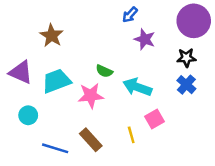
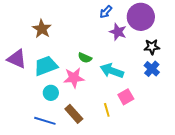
purple circle: (194, 21) -> (141, 17), moved
cyan circle: (28, 115) -> (51, 93), moved

